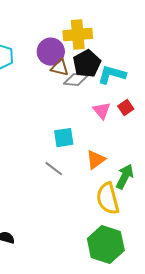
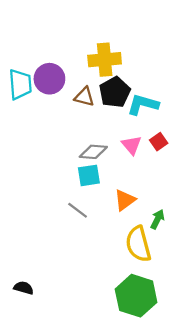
purple circle: (51, 52) -> (49, 79), moved
gray diamond: (76, 80) -> (93, 152), moved
green arrow: (125, 177) -> (157, 219), size x0.7

